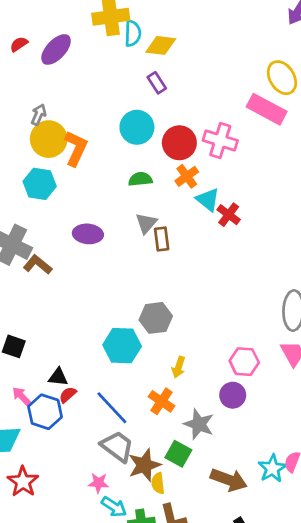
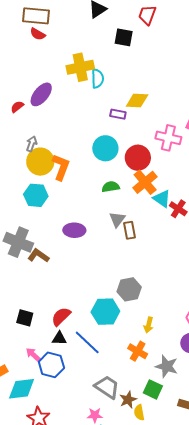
red semicircle: (19, 44) -> (17, 107), moved
yellow diamond: (161, 45) -> (137, 100), moved
purple rectangle: (157, 83) -> (118, 114), turned -42
pink cross: (220, 140) -> (168, 138), moved
orange cross: (187, 176) -> (145, 182), size x1.4
red semicircle: (68, 395) -> (61, 316), moved, size x1.5
blue line: (112, 408) -> (87, 342), moved
brown star: (144, 465) -> (128, 400), size x0.7

